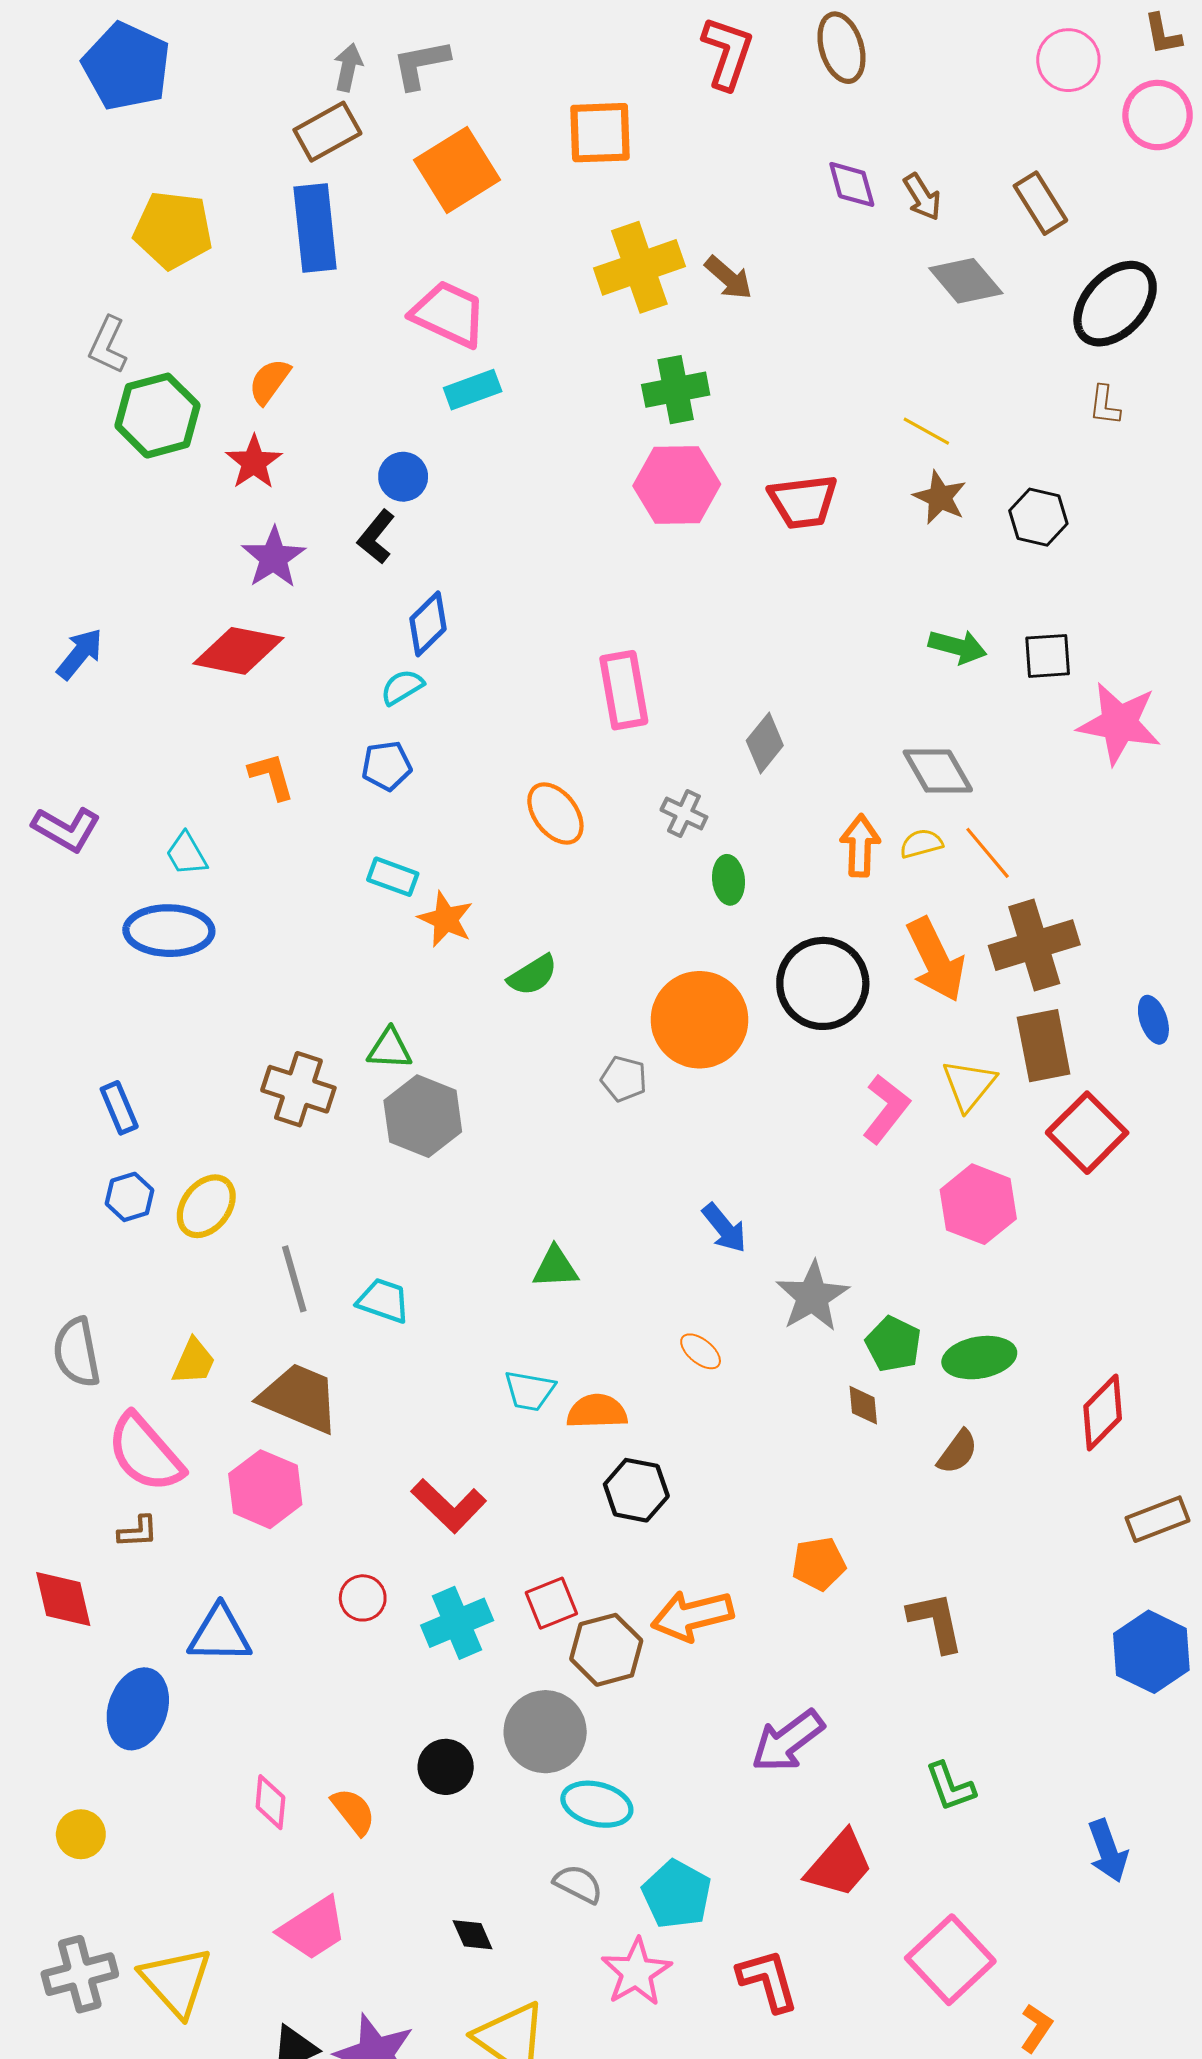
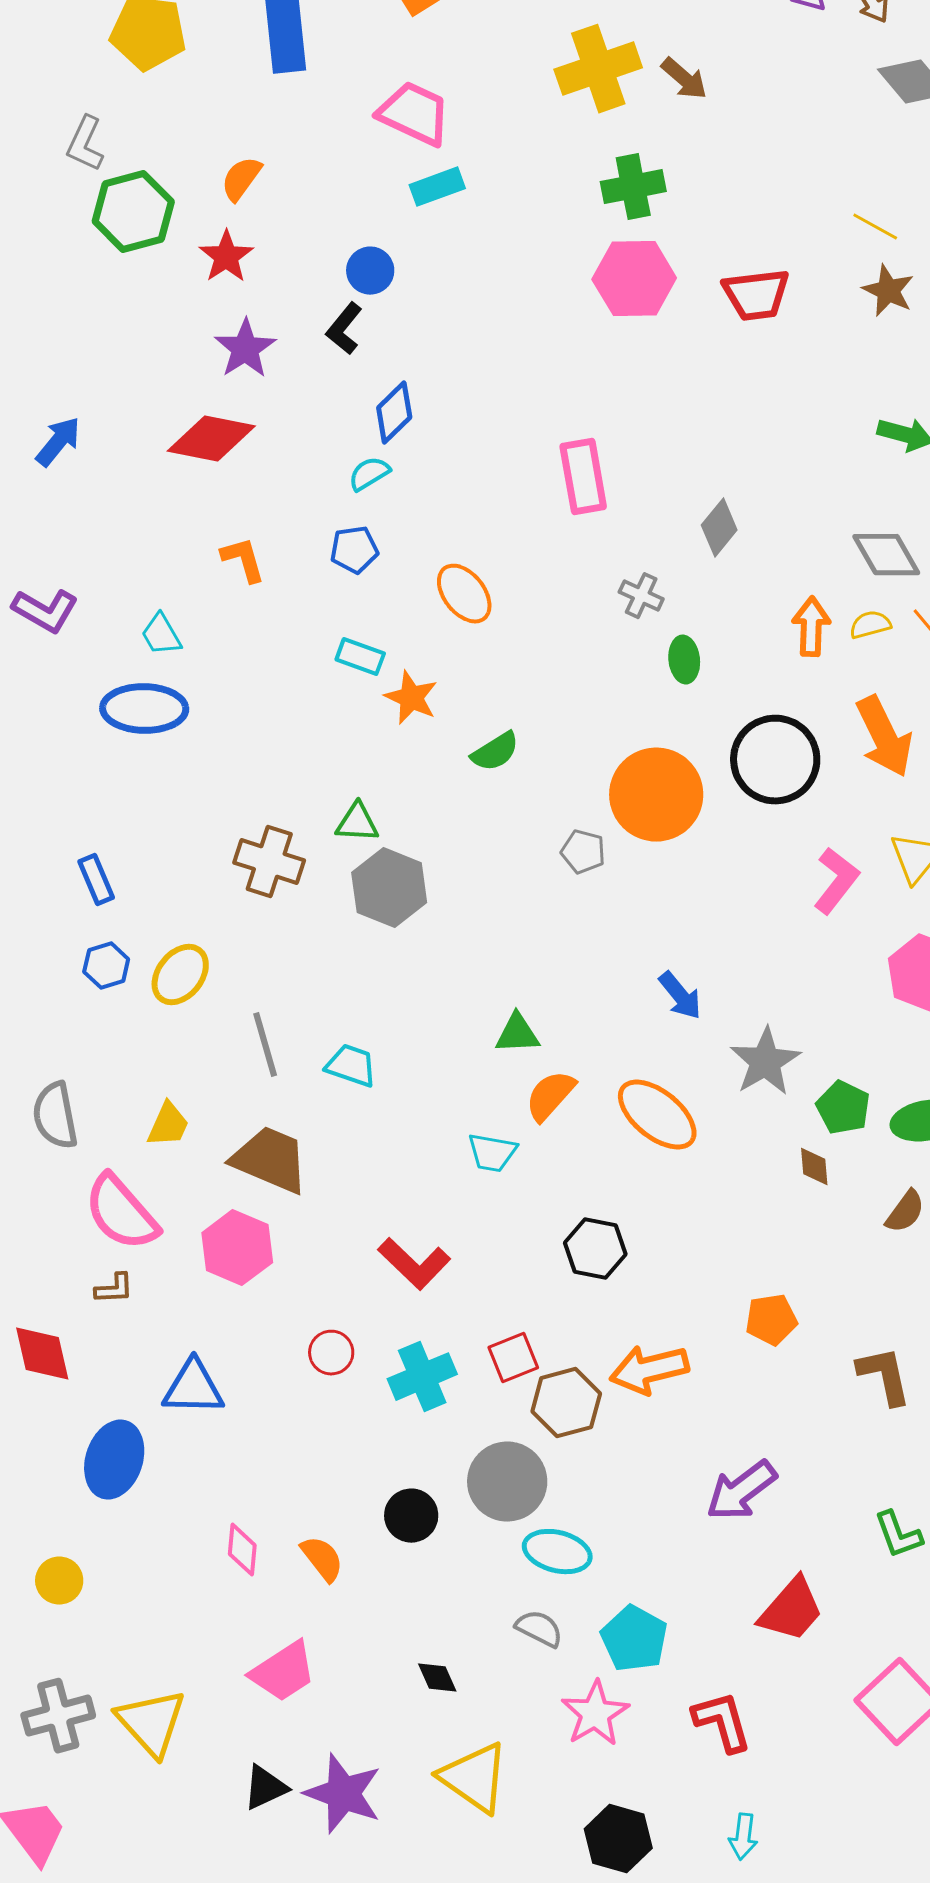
orange ellipse: (555, 813) -> (464, 594), moved
orange ellipse: (701, 1351) -> (657, 1115), size x2.0
orange semicircle: (597, 1411) -> (550, 1096), moved, turned -46

